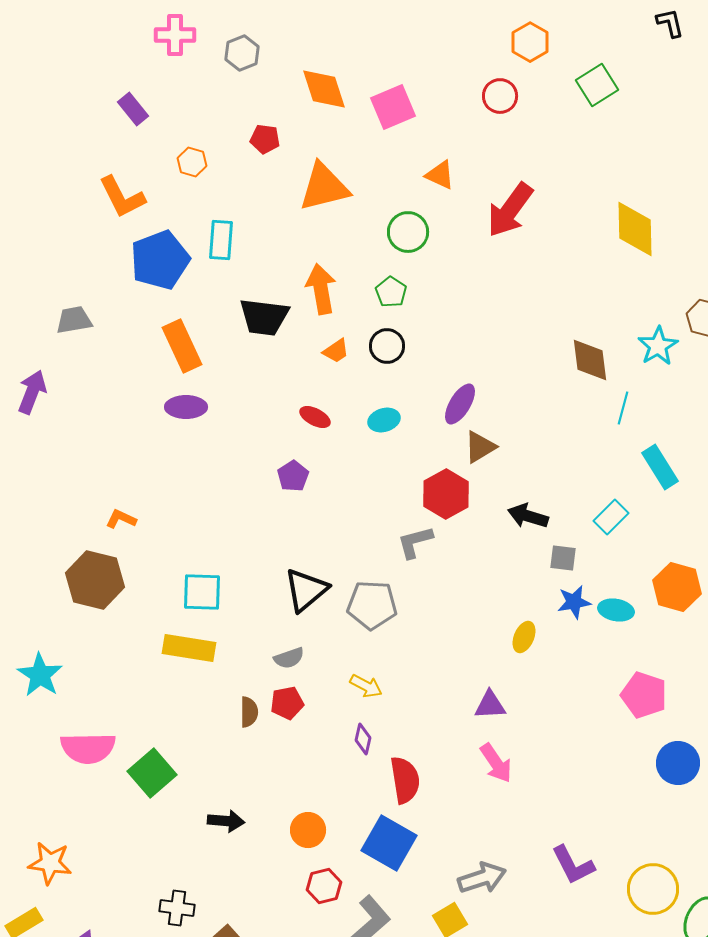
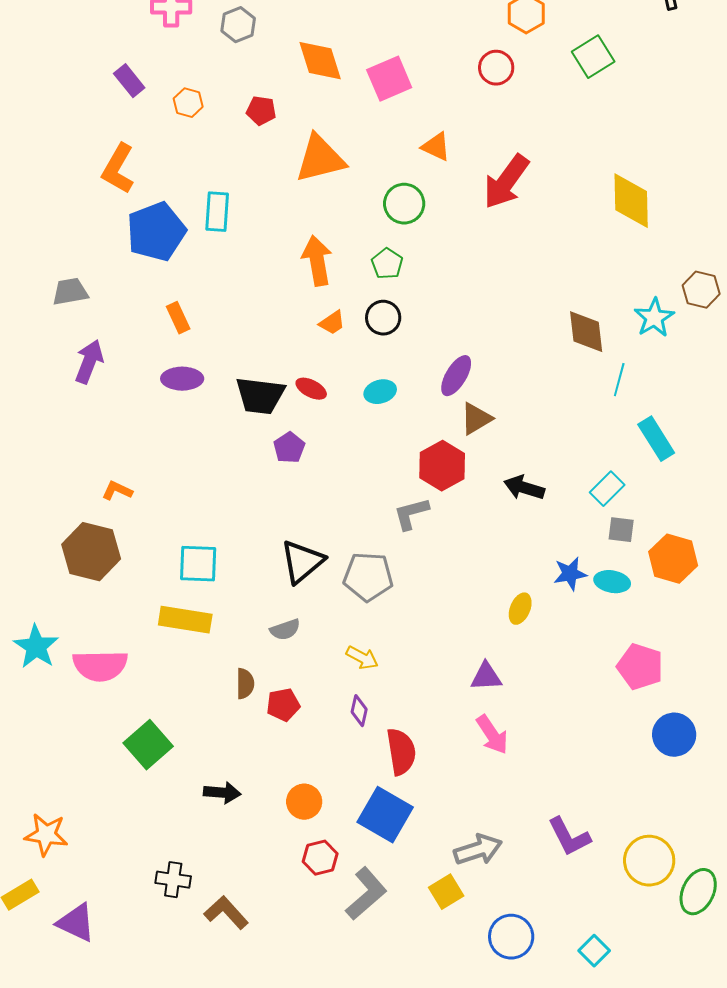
orange hexagon: (192, 162) -> (188, 103), moved
orange L-shape: (122, 197) -> (118, 169), turned 57
black trapezoid: (264, 317) -> (260, 396), moved
orange rectangle: (182, 346) -> (178, 318), size x0.6
purple arrow: (32, 392) -> (89, 362), moved
gray square: (563, 558) -> (621, 530), moved
red pentagon: (287, 703) -> (283, 705), moved
pink semicircle: (88, 748) -> (100, 666), moved

